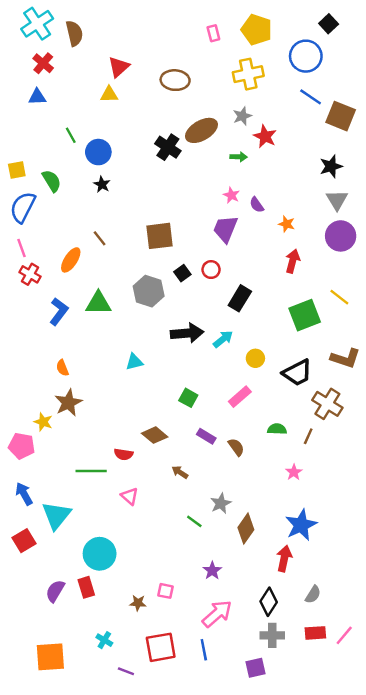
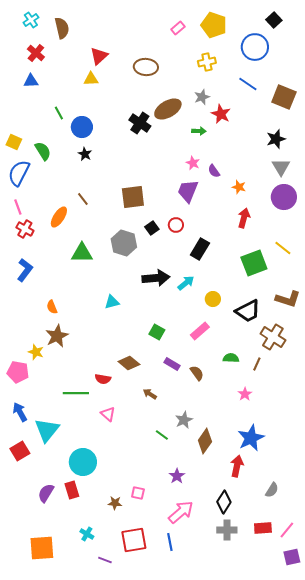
cyan cross: (37, 24) -> (31, 20), size x0.6
pink rectangle: (213, 33) -> (178, 28), turned 64
yellow cross: (248, 74) -> (207, 62), size x0.7
blue line: (311, 97) -> (248, 84), moved
yellow square: (17, 170) -> (14, 142), turned 35
blue L-shape: (59, 312) -> (25, 270), moved
gray semicircle: (313, 595) -> (272, 490), moved
purple square: (255, 668) -> (292, 557), moved

